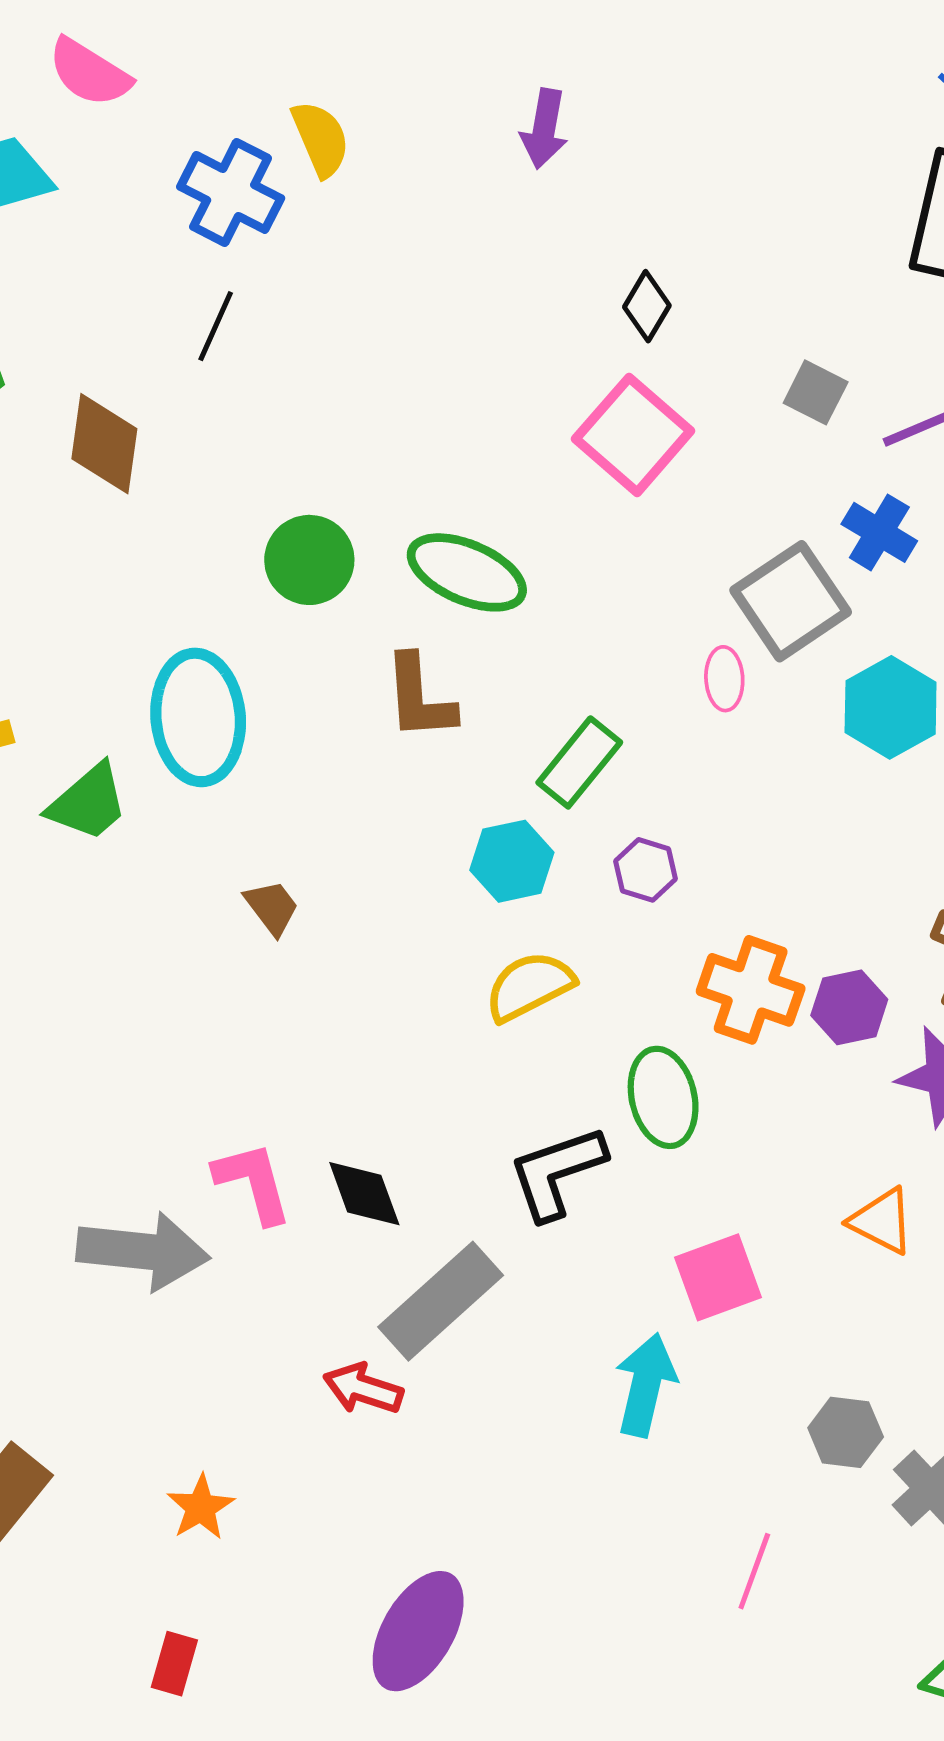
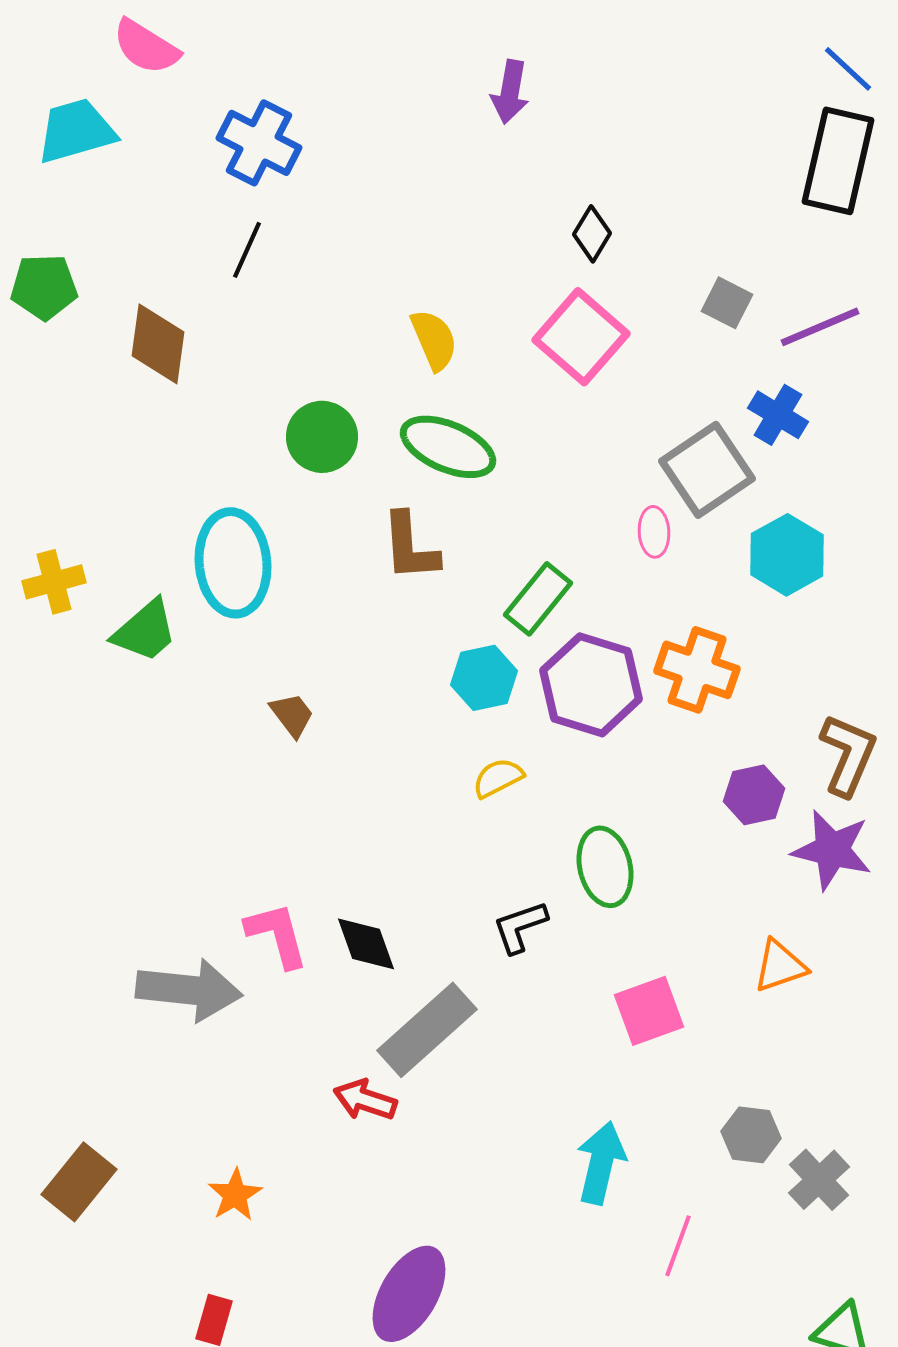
yellow semicircle: (321, 139) -> (434, 340), moved
purple hexagon: (646, 870) -> (591, 685), size x2.0
yellow semicircle: (529, 986) -> (498, 778), size x0.7
orange cross: (751, 990) -> (697, 670), moved
black L-shape: (557, 1172) -> (520, 927), size x0.7
orange triangle: (882, 1221) -> (780, 966), turned -46
cyan arrow: (646, 1385) -> (601, 1163), moved

